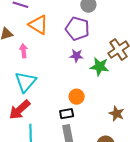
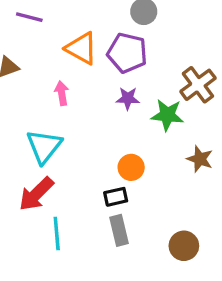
orange triangle: (38, 25) -> (81, 48), moved
pink arrow: (23, 51) -> (62, 93), moved
brown star: (117, 114) -> (200, 159), moved

